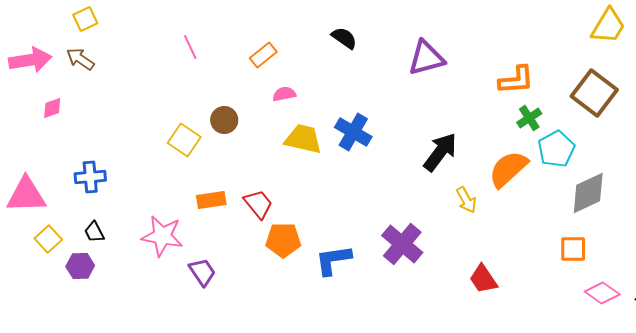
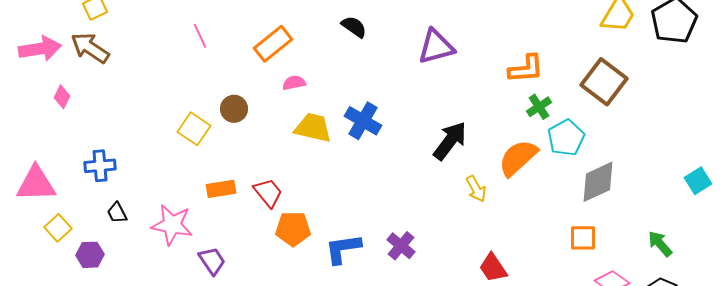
orange rectangle: (263, 55) -> (273, 44), size x1.4
brown arrow: (80, 59) -> (90, 48), size x1.4
pink diamond: (52, 108) -> (62, 97), turned -45
black trapezoid: (94, 232) -> (117, 213), moved
purple cross: (402, 244) -> (401, 246), moved, size x0.7

